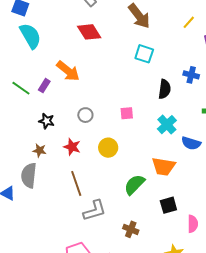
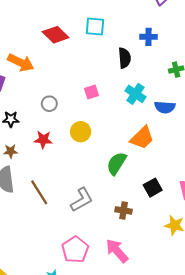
red diamond: (89, 32) -> (56, 35), moved
orange trapezoid: (163, 166) -> (142, 138), turned -40
brown line: (76, 183) -> (39, 192), moved
black square: (168, 205) -> (153, 188), moved

